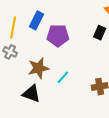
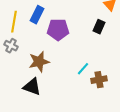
cyan line: (63, 77) -> (83, 69), moved

